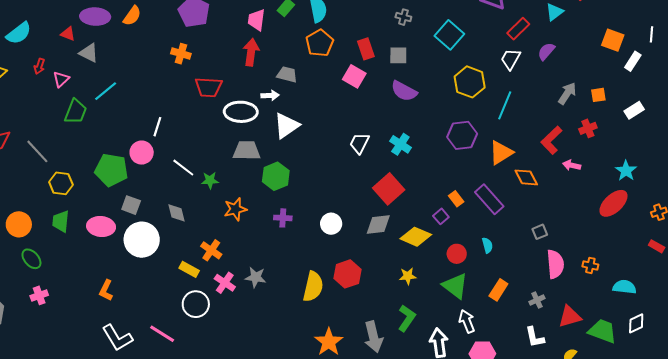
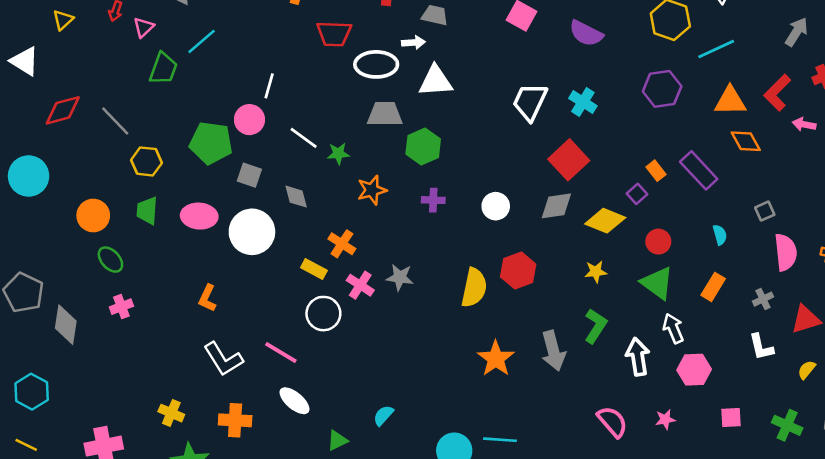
cyan line: (505, 105) -> (716, 49), turned 44
white triangle: (286, 126) -> (435, 81), turned 32
white trapezoid: (359, 143) -> (530, 102), size x1.4
orange triangle: (501, 153) -> (730, 101), moved, turned 32
gray square: (131, 205) -> (249, 175), moved
cyan semicircle: (487, 245) -> (720, 235), moved

